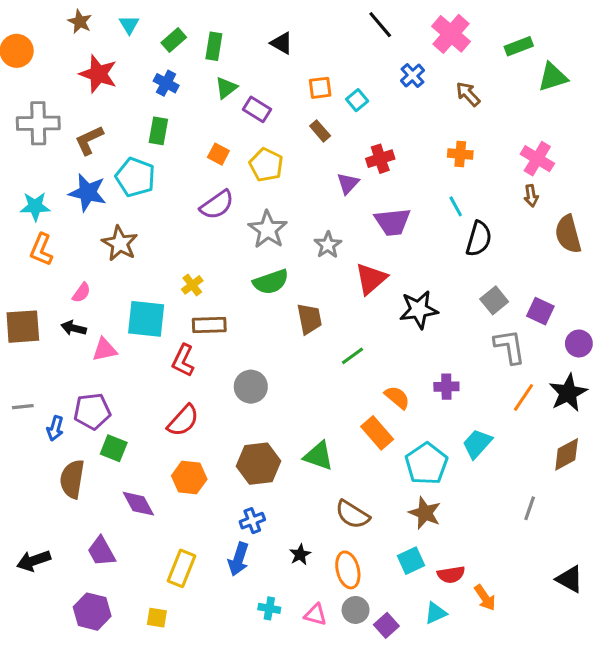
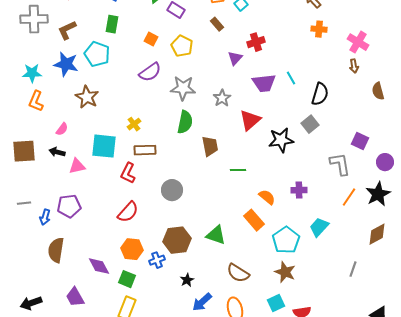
orange cross: (460, 154) -> (319, 29), moved
cyan line: (456, 206) -> (291, 78), moved
gray star: (268, 230) -> (183, 88), turned -30
brown semicircle: (568, 234) -> (378, 91), size x0.7
green semicircle: (271, 282) -> (185, 122), turned -60
gray square: (494, 300) -> (310, 124), moved
green line: (352, 356) -> (238, 170), turned 35
green square: (114, 448) -> (127, 279), moved
blue cross: (252, 521) -> (157, 260), moved
black star: (300, 555) -> (187, 280), moved
blue arrow: (238, 559) -> (202, 302), moved, turned 30

